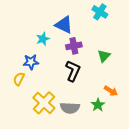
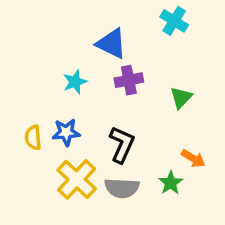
cyan star: (43, 39) -> (75, 82), moved
blue star: (31, 62) -> (66, 132), moved
black L-shape: (73, 71) -> (122, 144), moved
yellow semicircle: (19, 79) -> (33, 138), turned -32

